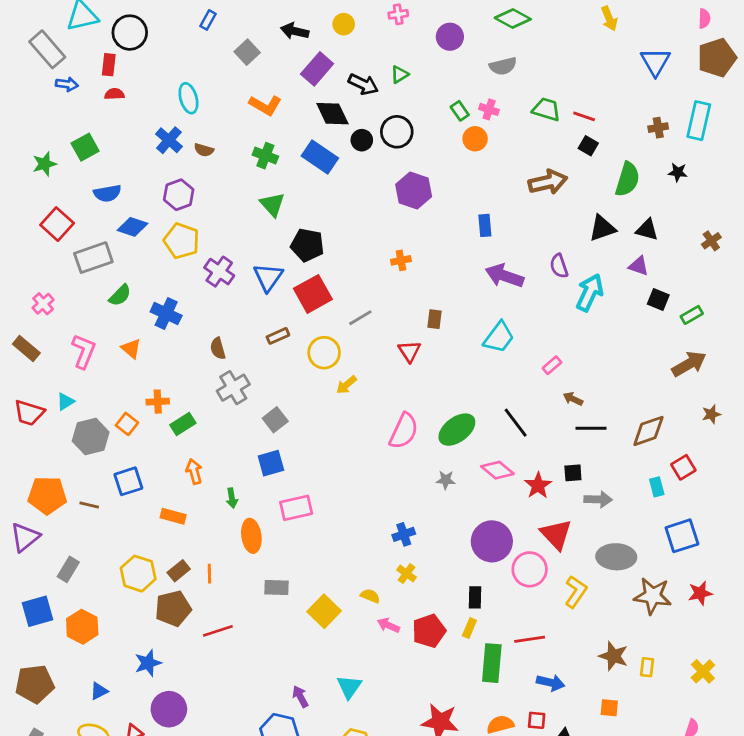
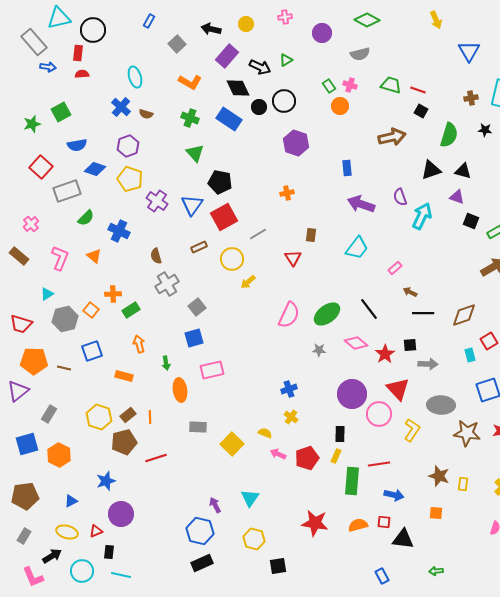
red trapezoid: (29, 413) -> (21, 324), moved

